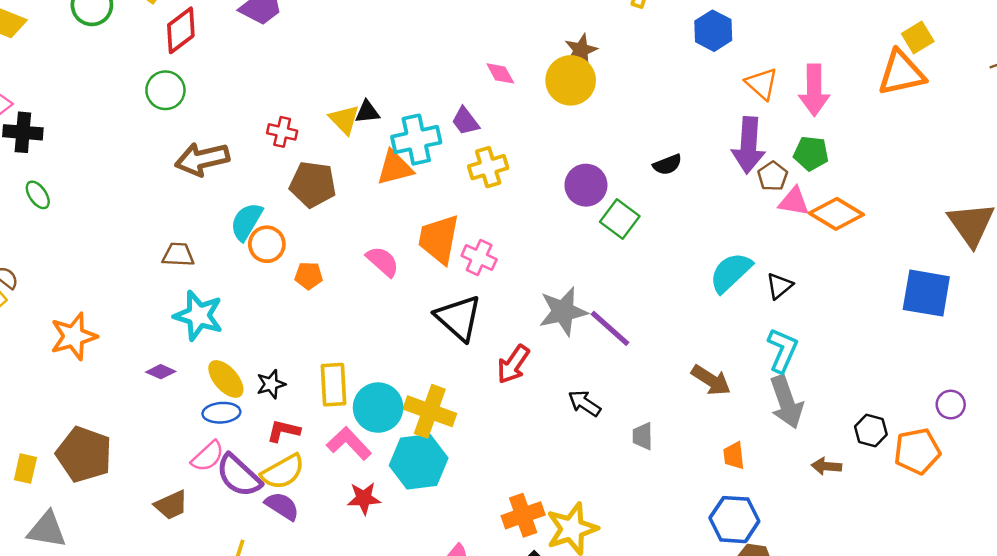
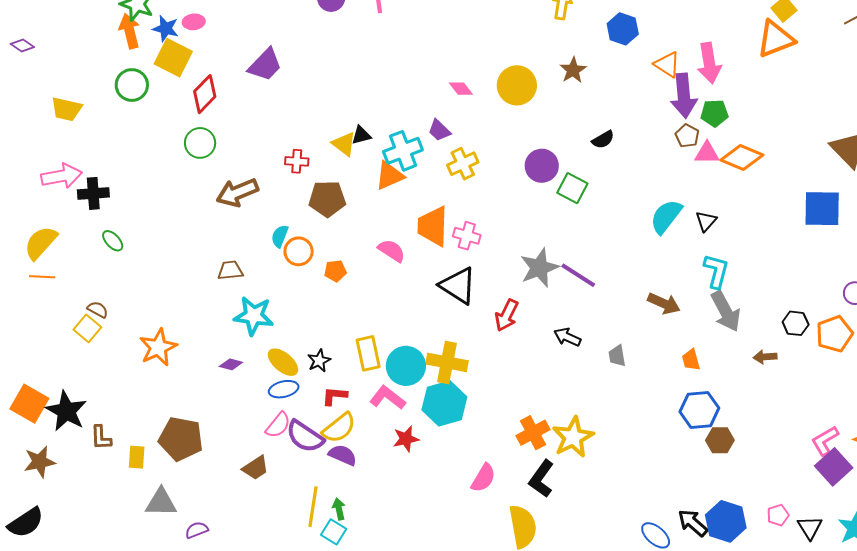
brown star: (581, 50) -> (573, 70), moved
purple arrow: (749, 145) -> (684, 96), moved
cyan semicircle: (246, 222) -> (280, 236), size x0.7

